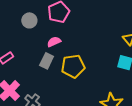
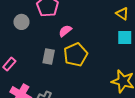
pink semicircle: (54, 42) -> (65, 31), moved

